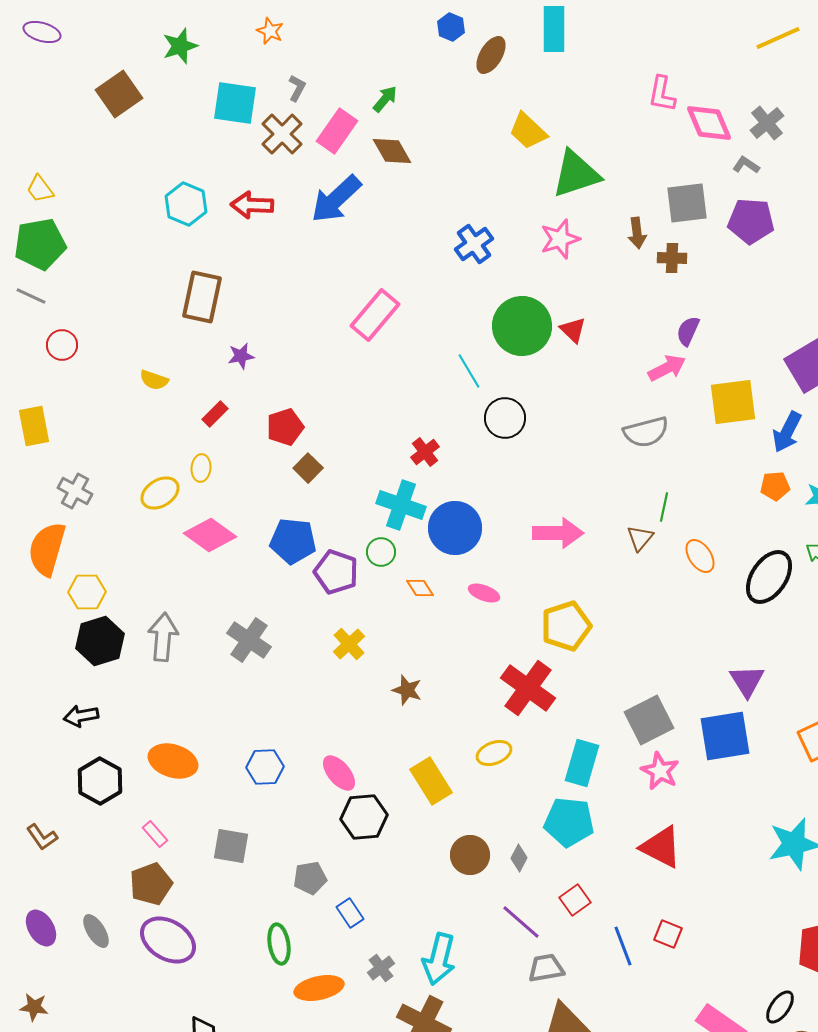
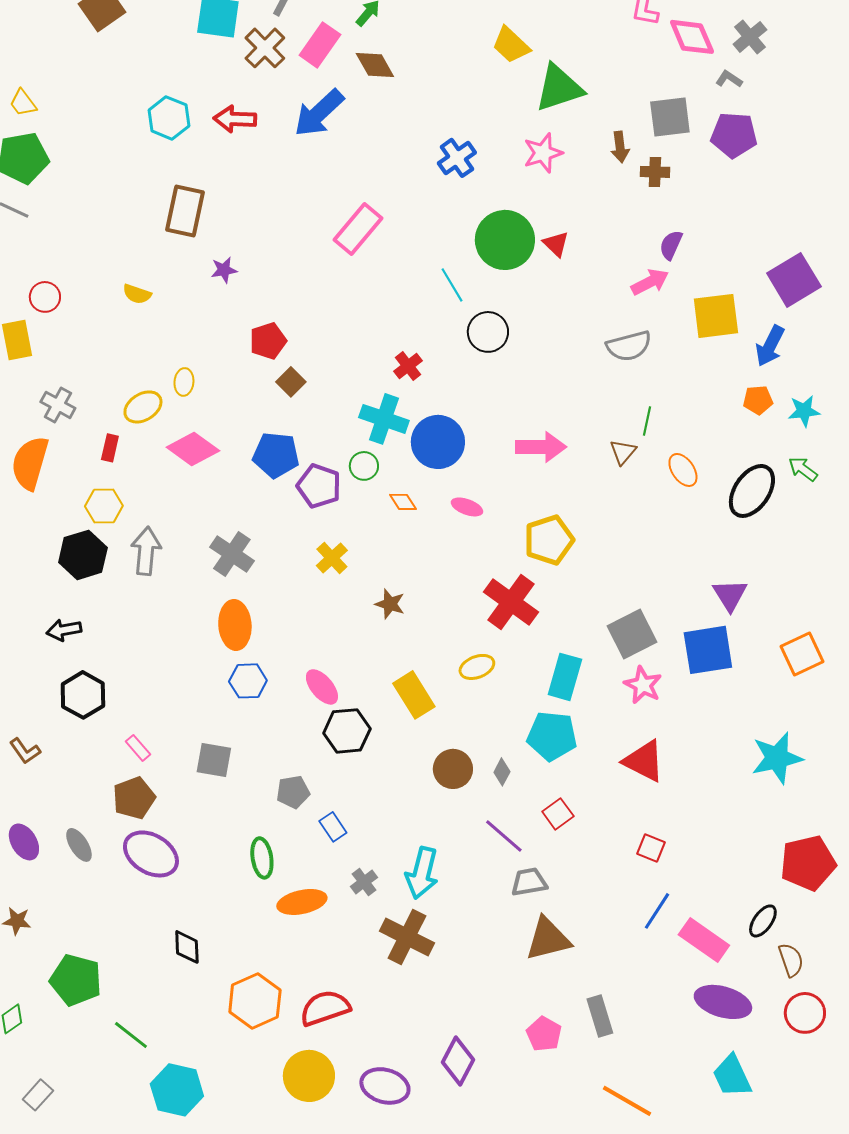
red circle: (62, 345) -> (45, 297), moved
red rectangle: (215, 414) -> (110, 448), moved, turned -32
yellow hexagon: (87, 592) -> (104, 506), moved
orange ellipse: (173, 761) -> (235, 625), moved, turned 69
blue line: (623, 946) -> (657, 911), moved, turned 54

